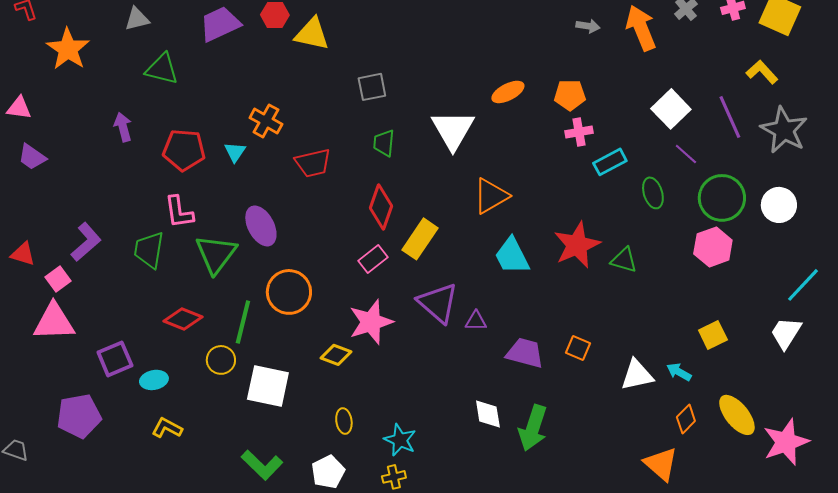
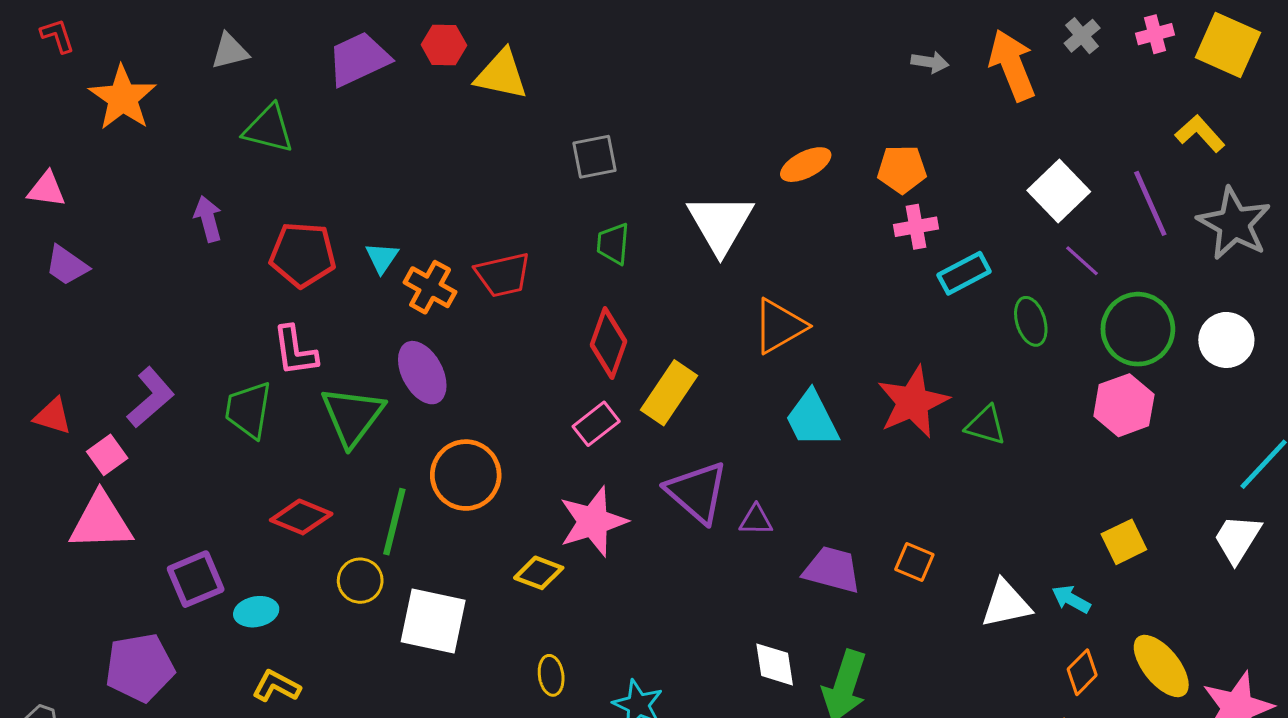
orange cross: (266, 121) -> (430, 287), moved

